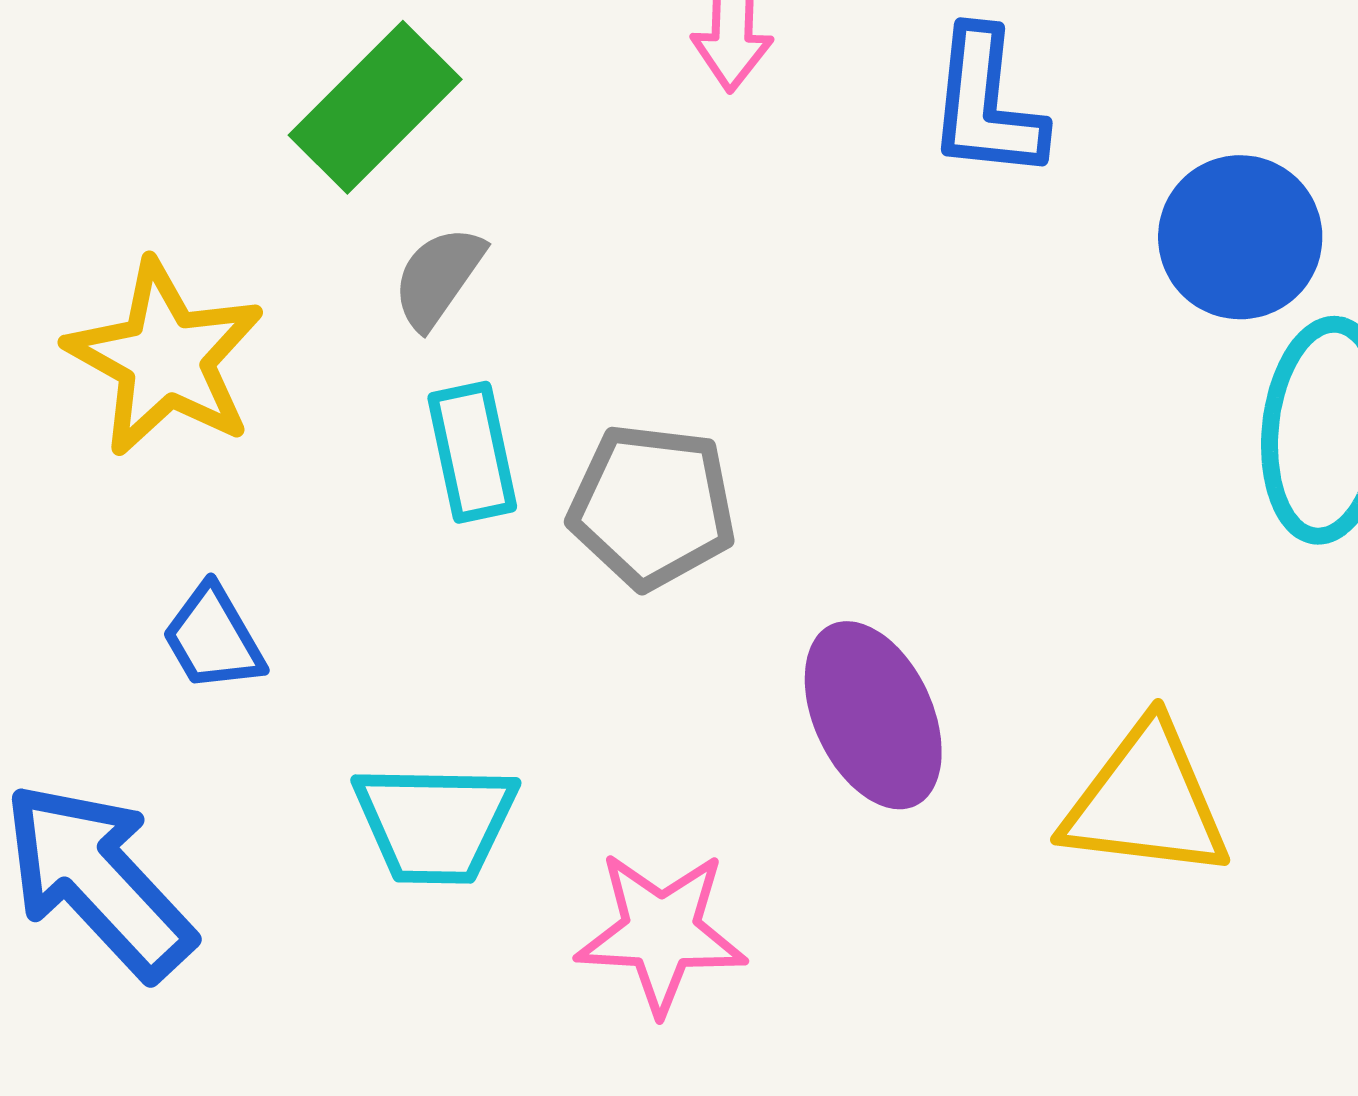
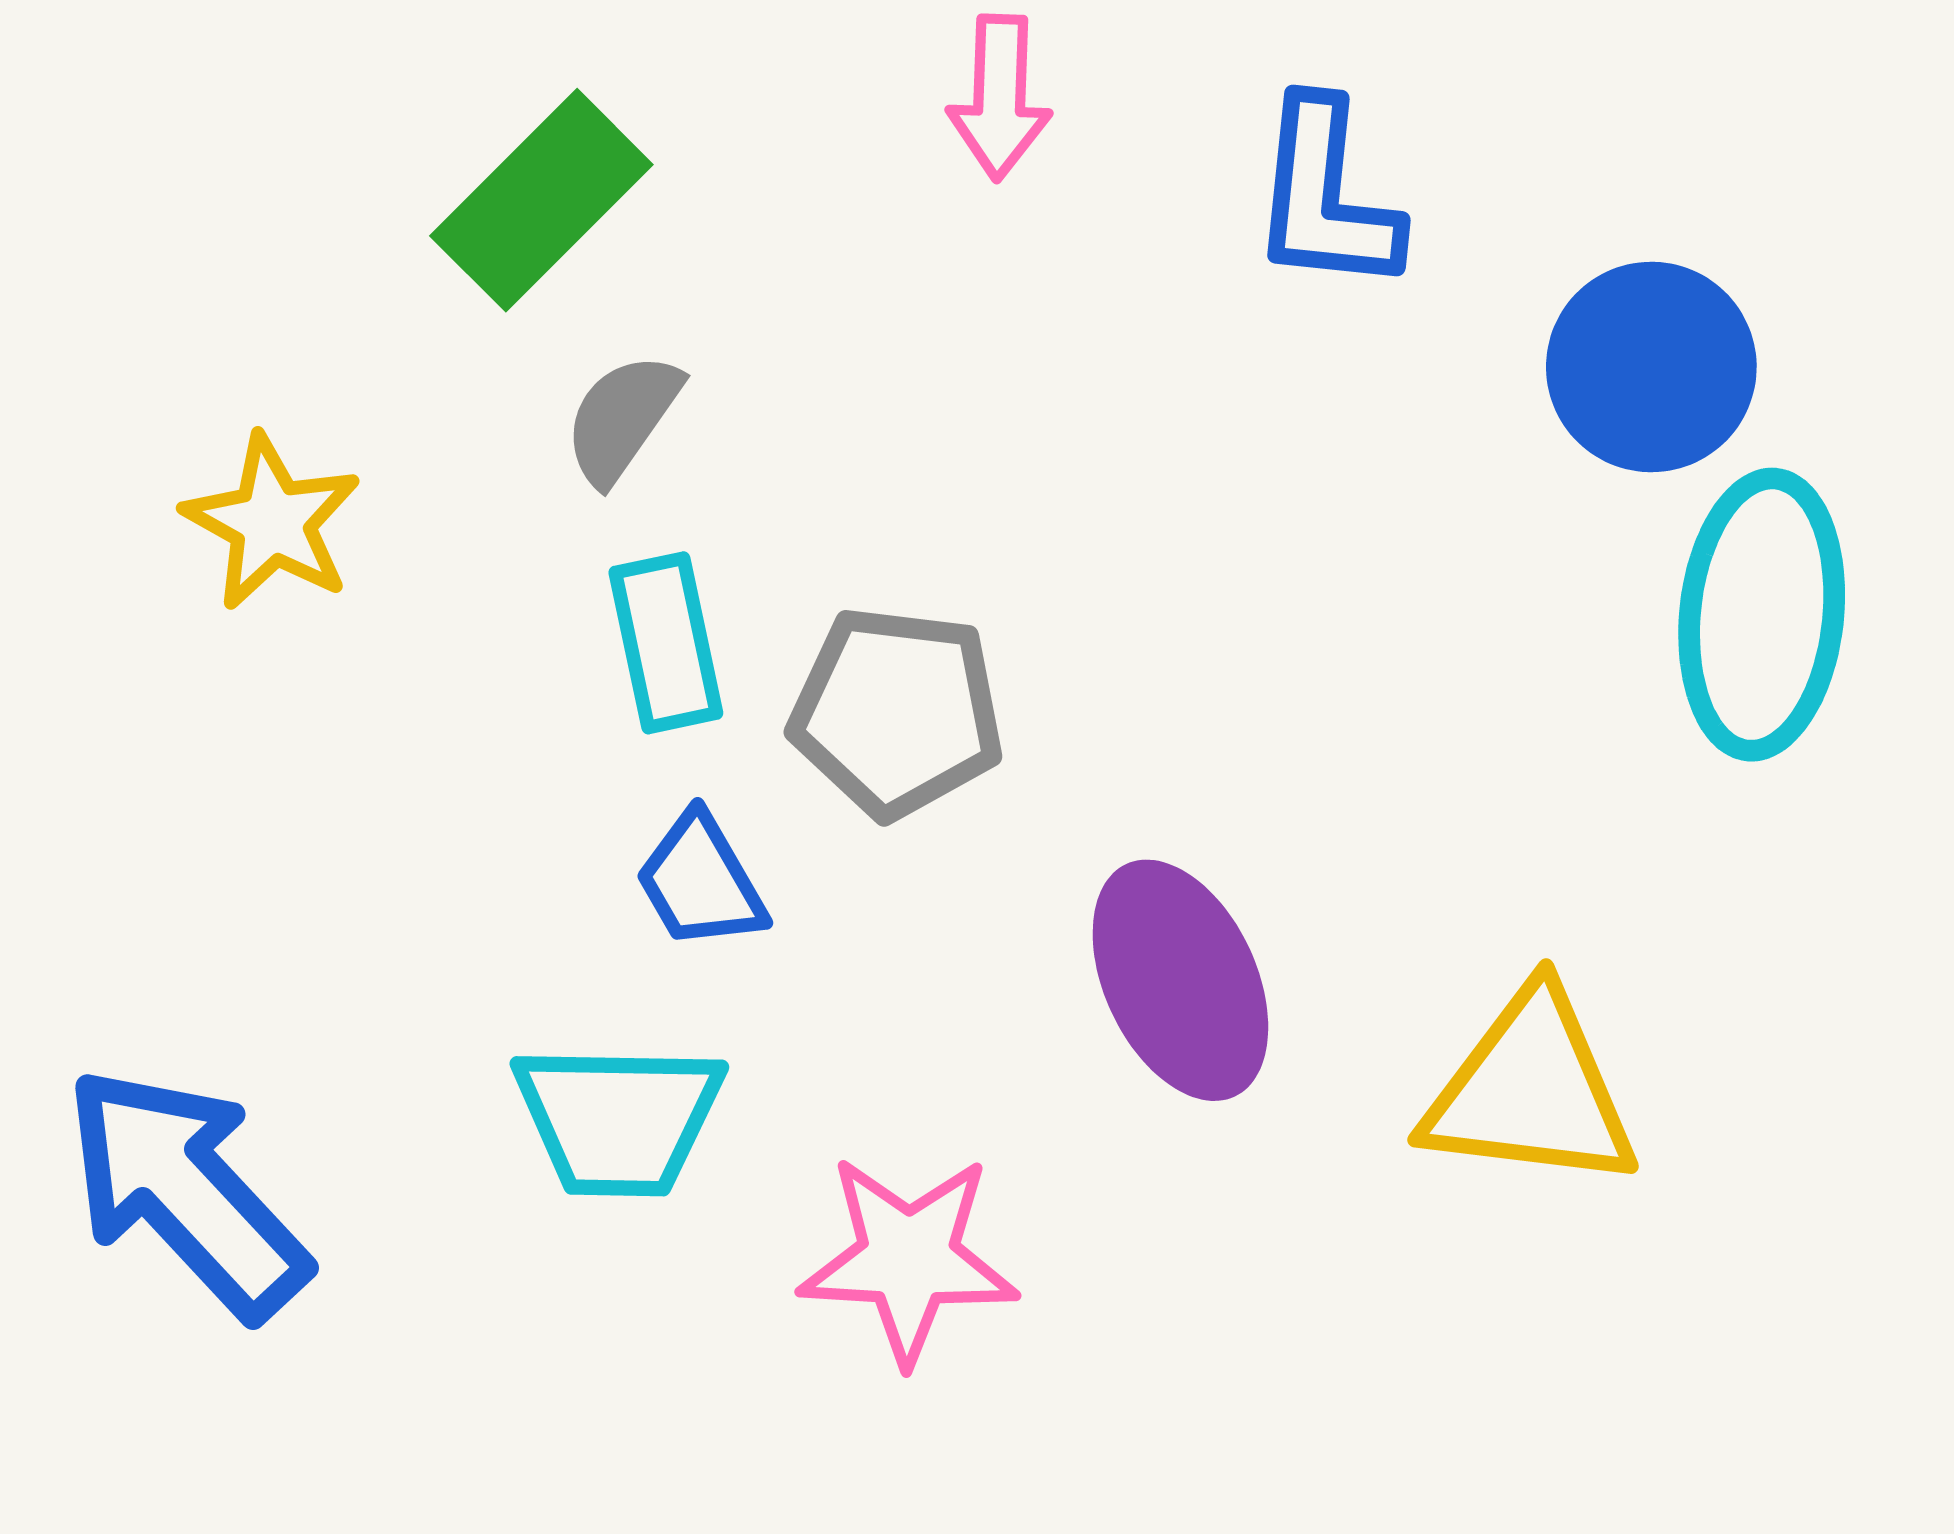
yellow star: (165, 358) -> (272, 522), size x0.7
blue trapezoid: (213, 638) -> (701, 881), moved

